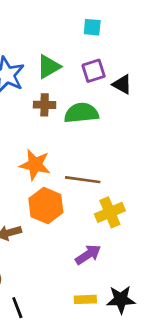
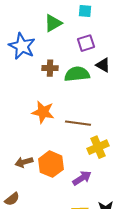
green triangle: (49, 67) -> (53, 23), moved
black triangle: (122, 84) -> (103, 65), moved
orange hexagon: (46, 206) -> (51, 164), moved

